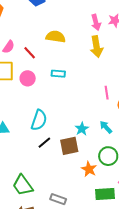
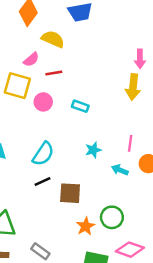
yellow semicircle: (56, 37) -> (53, 39), moved
red line: (30, 53) -> (54, 73), turned -72
cyan arrow: (106, 127) -> (120, 170), moved, turned -40
cyan star: (82, 129) -> (93, 150), moved

